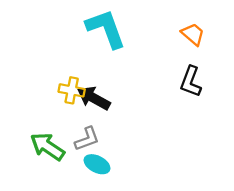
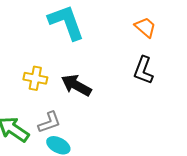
black arrow: (94, 98) -> (76, 85), moved

